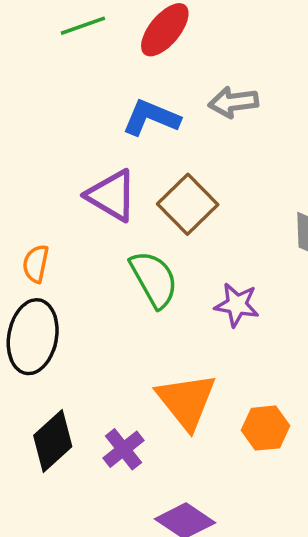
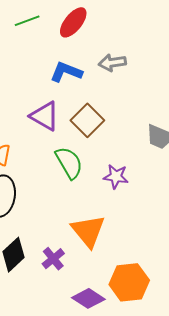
orange hexagon: (266, 428) -> (129, 282), moved, size x1.5

